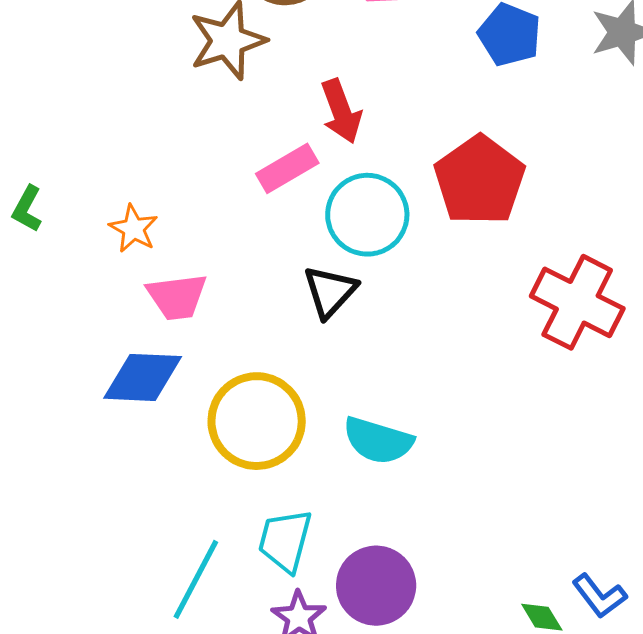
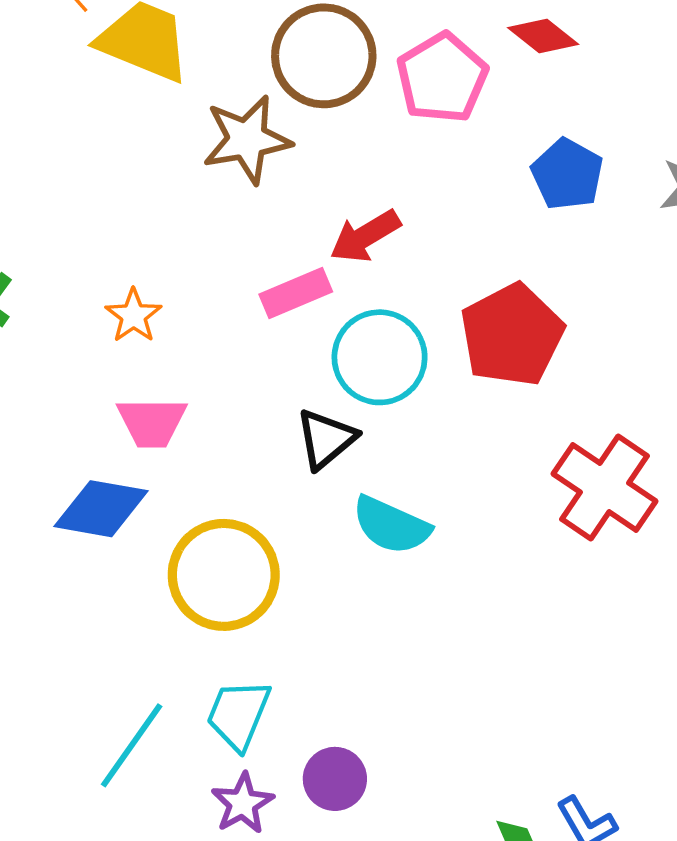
red arrow: (341, 111) -> (365, 236), turned 72
orange star: (134, 229) -> (133, 316), moved
cyan semicircle: (378, 441) -> (391, 525), moved
purple circle: (376, 586) -> (335, 779), size x0.7

